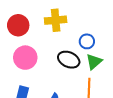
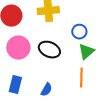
black ellipse: (69, 60) -> (49, 50), moved

